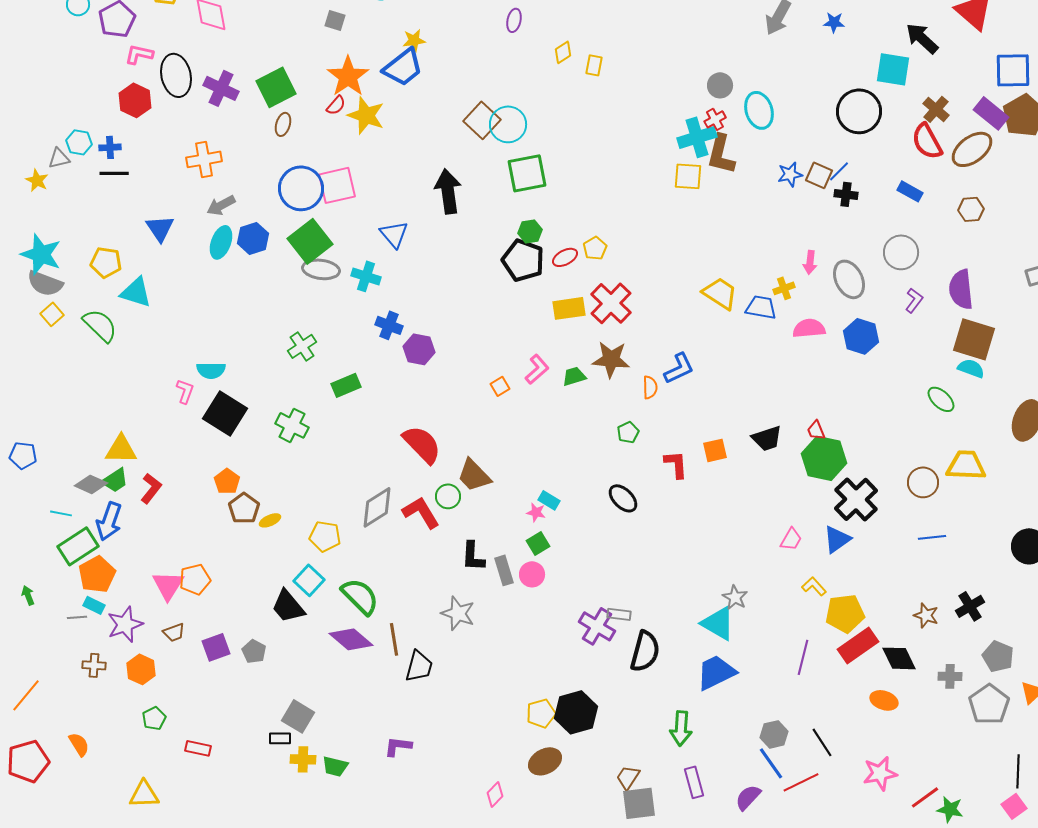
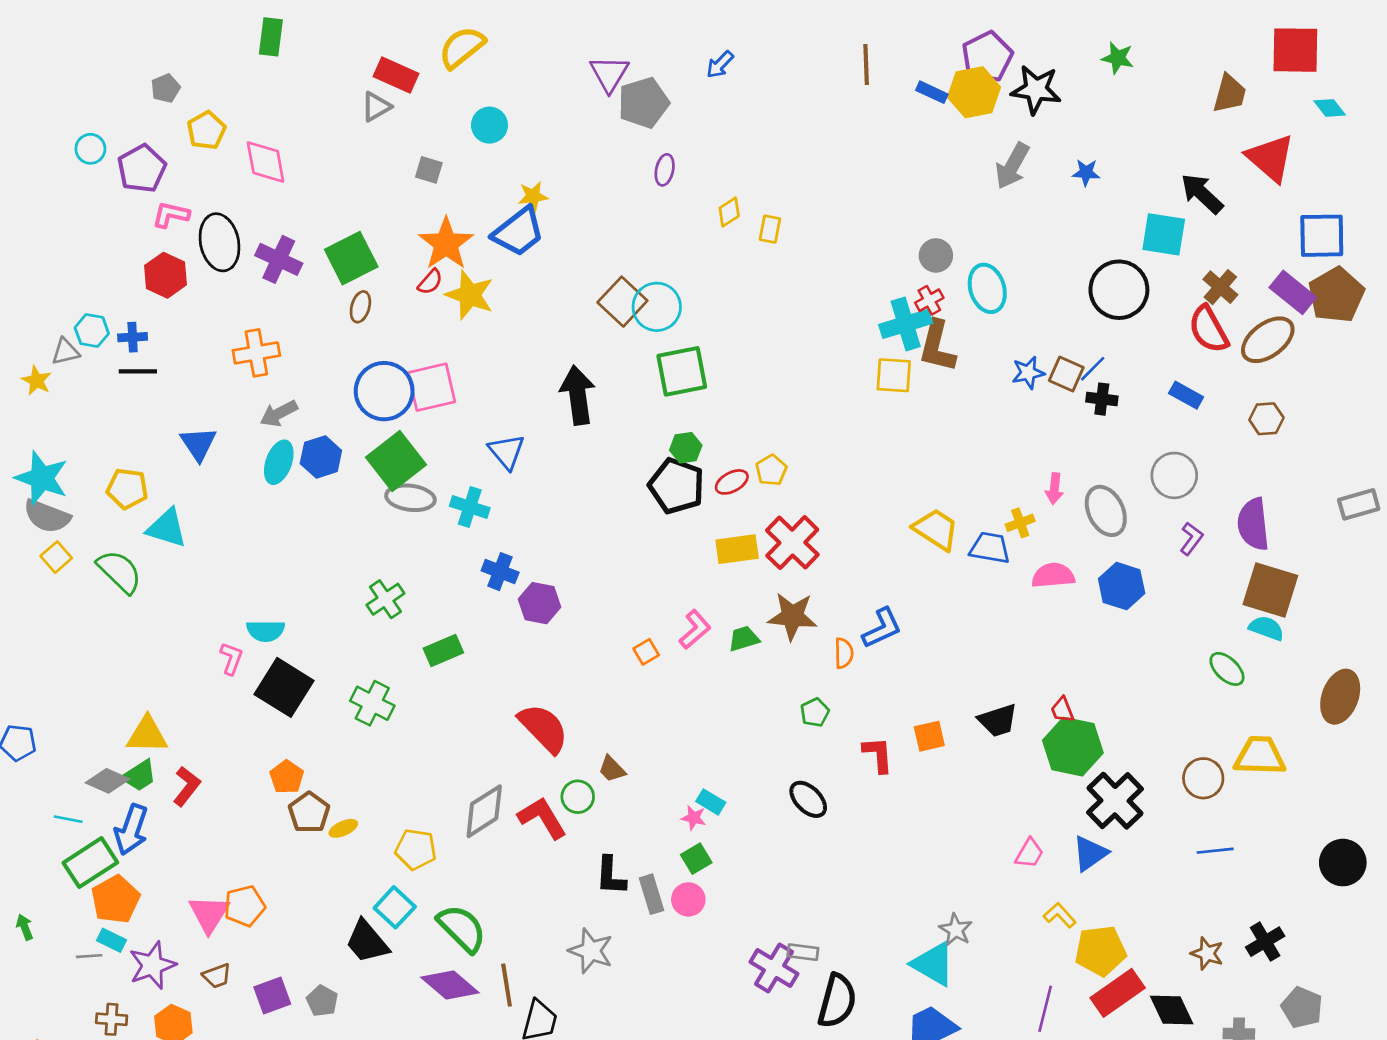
brown trapezoid: (474, 475) -> (612, 769), size x0.6

